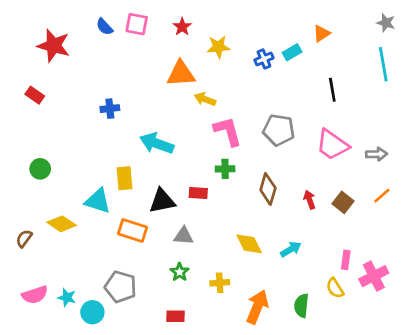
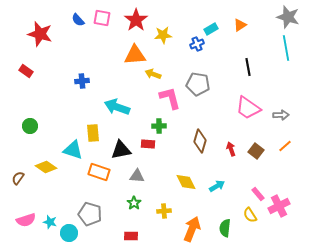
gray star: (386, 23) -> (288, 17), size x1.6
red star: (182, 27) -> (136, 20), size x1.6
cyan rectangle: (292, 52) -> (211, 29), moved
gray pentagon: (279, 130) -> (198, 84), moved
green cross: (225, 169) -> (159, 126), moved
pink rectangle: (346, 260) -> (258, 194), turned -48

